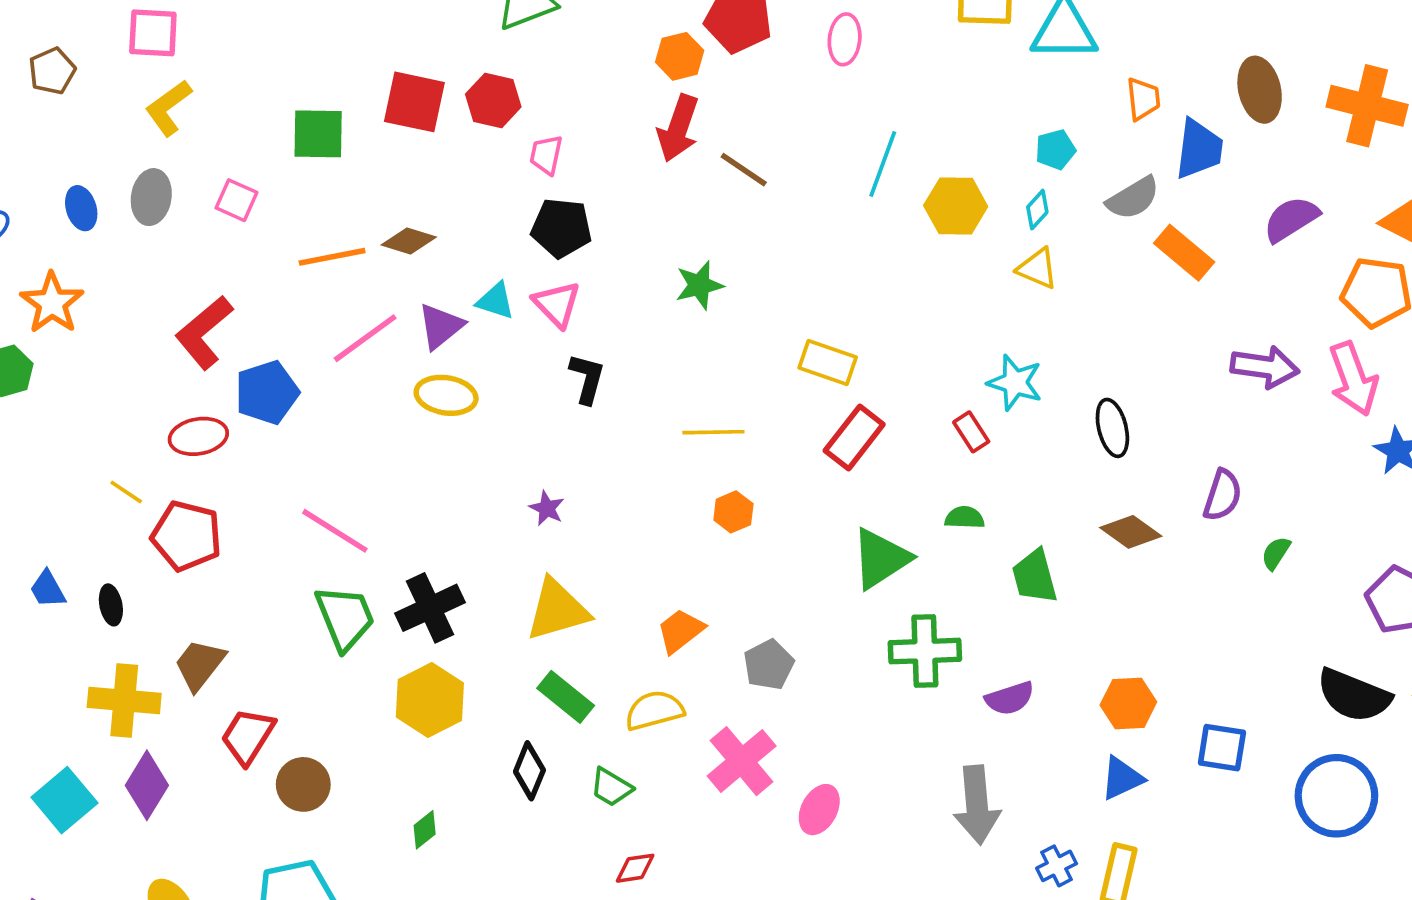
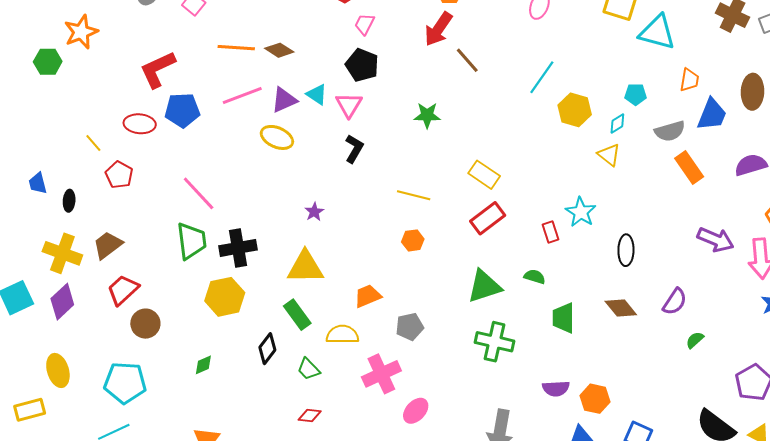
red pentagon: (187, 536) -> (119, 175), size x0.7
purple semicircle: (1010, 698) -> (556, 389), moved

